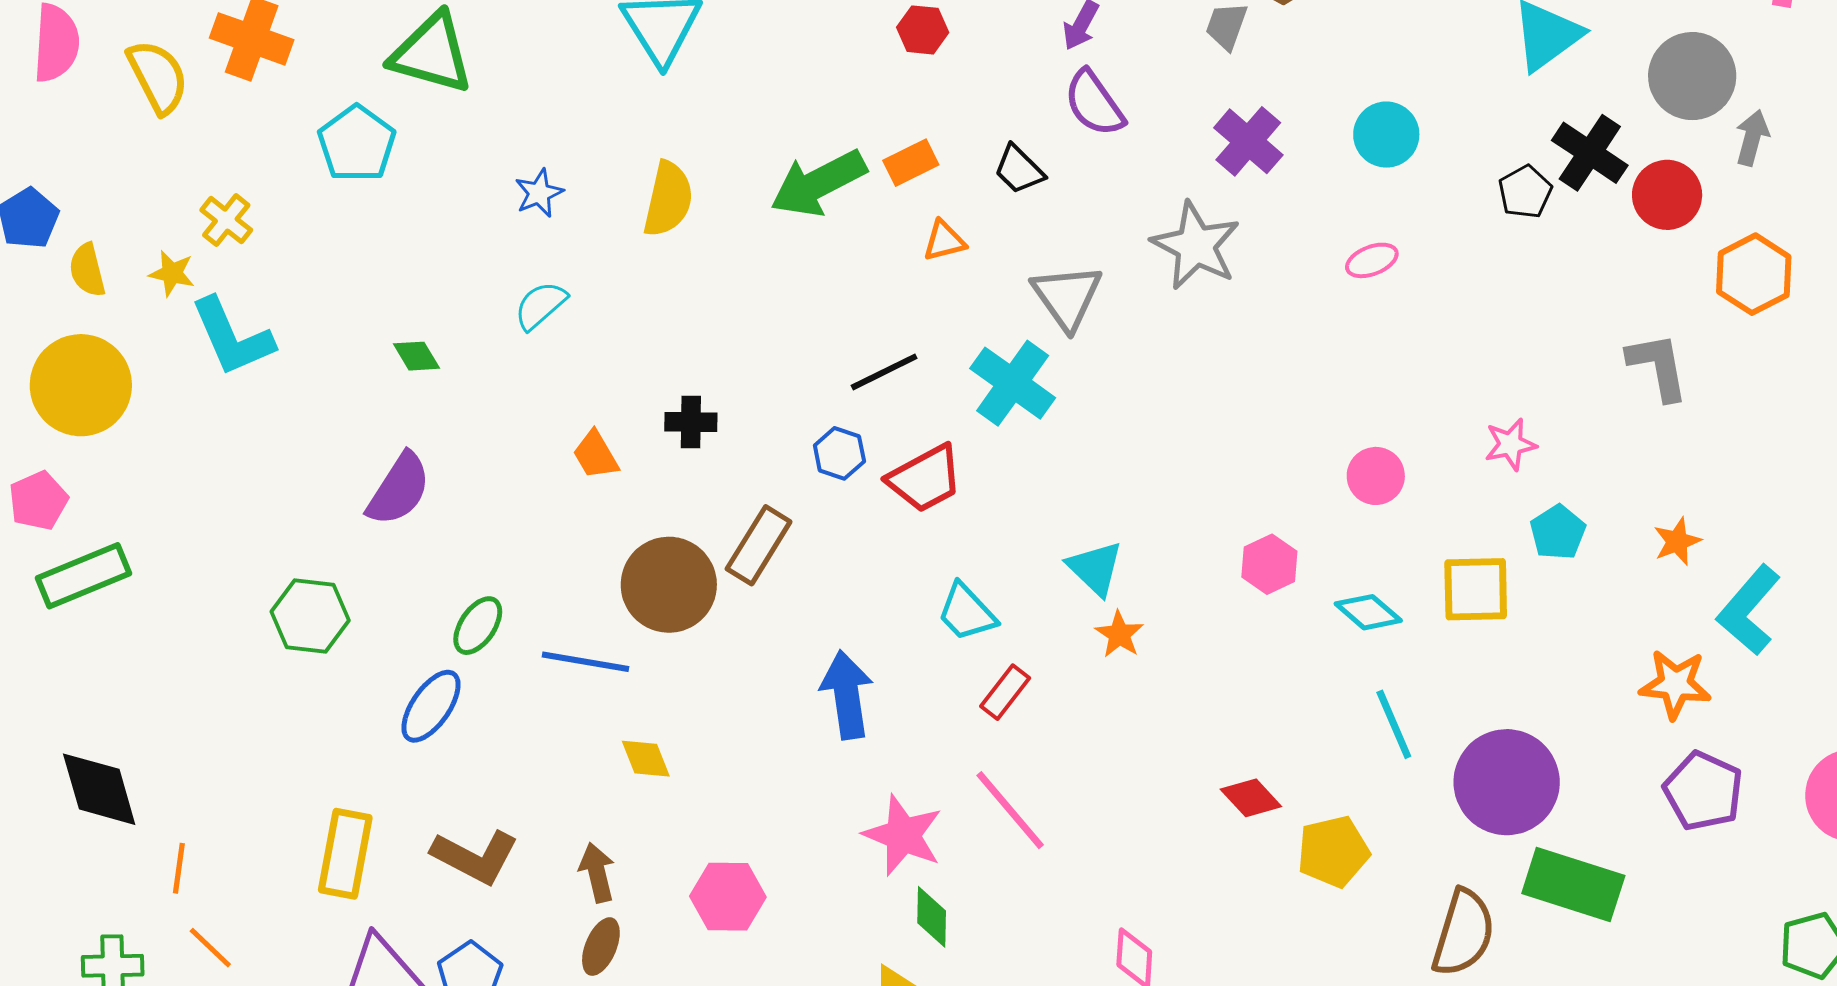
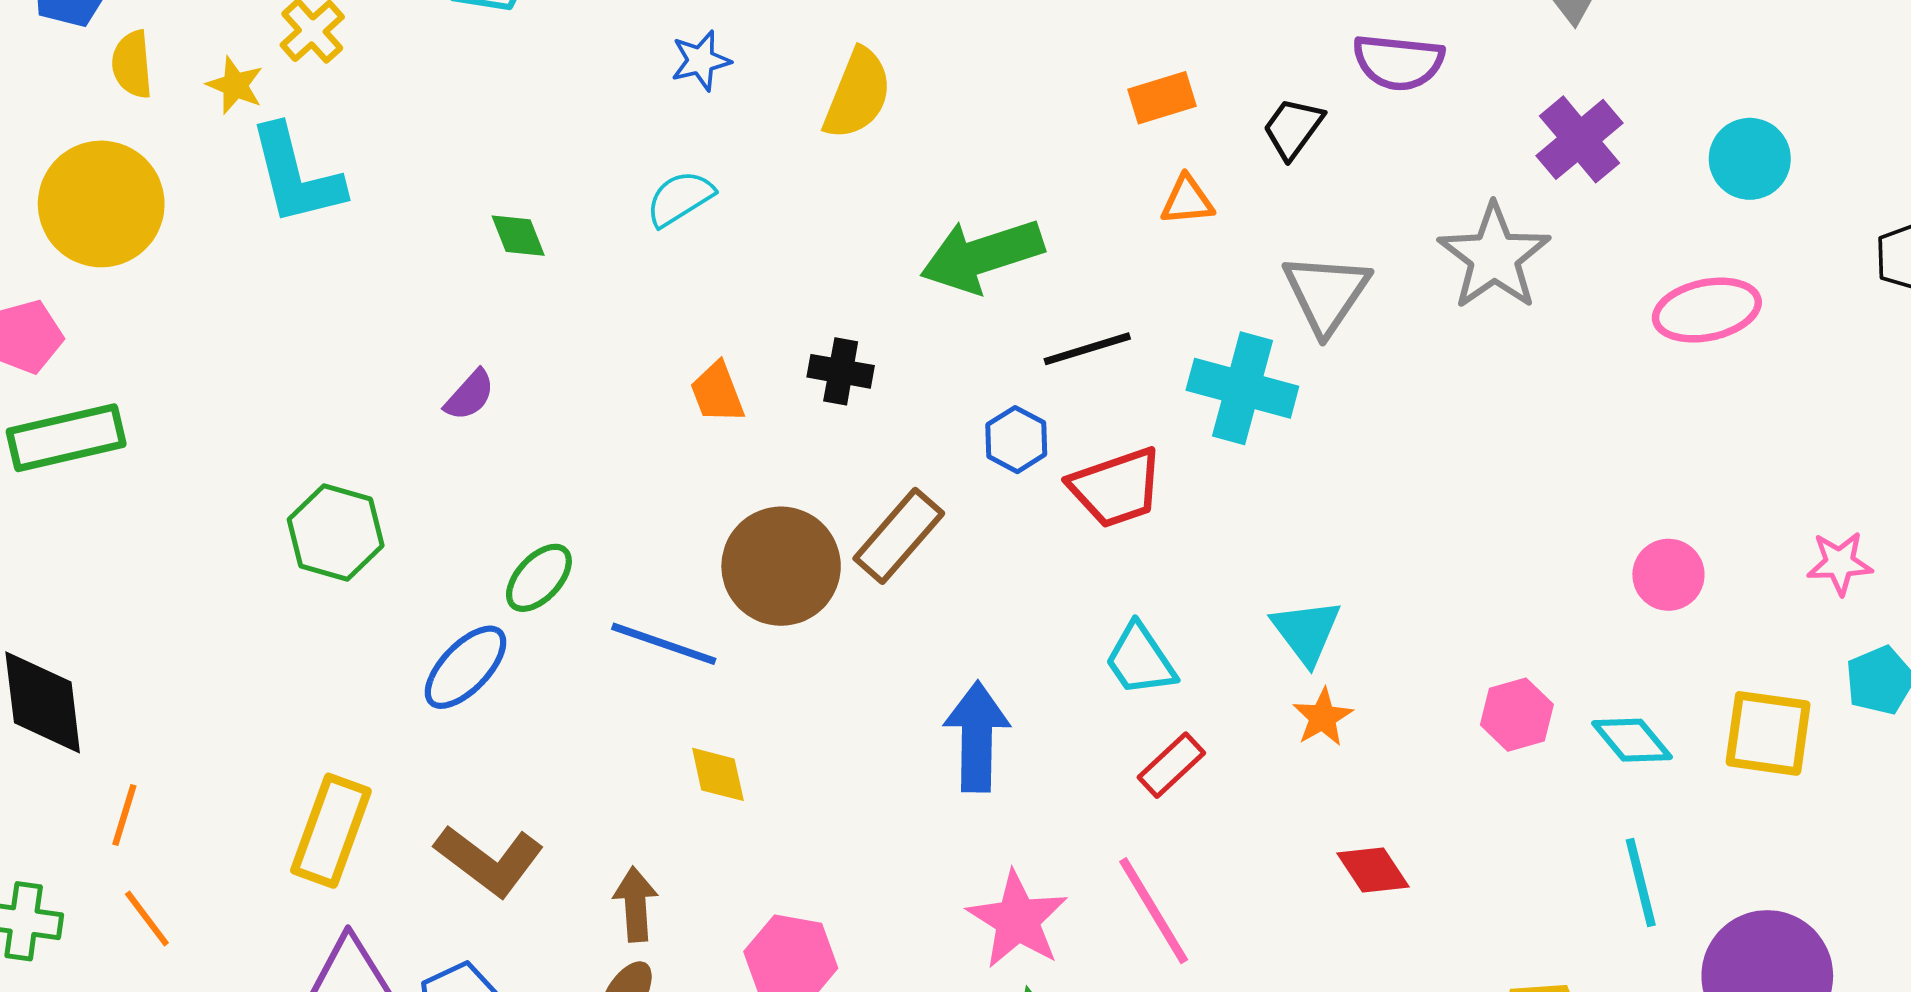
purple semicircle: (1094, 103) -> (1398, 62), turned -58
black trapezoid: (1019, 170) -> (1293, 128), turned 72
green arrow: (818, 183) -> (982, 256), moved
pink ellipse: (1372, 260) -> (1707, 310), size x1.6
cyan cross: (1013, 383) -> (1242, 388), turned -30
purple semicircle: (399, 489) -> (470, 395), size x0.6
pink hexagon: (1269, 564) -> (1517, 715), moved
red diamond: (1251, 798) -> (1373, 870), moved

